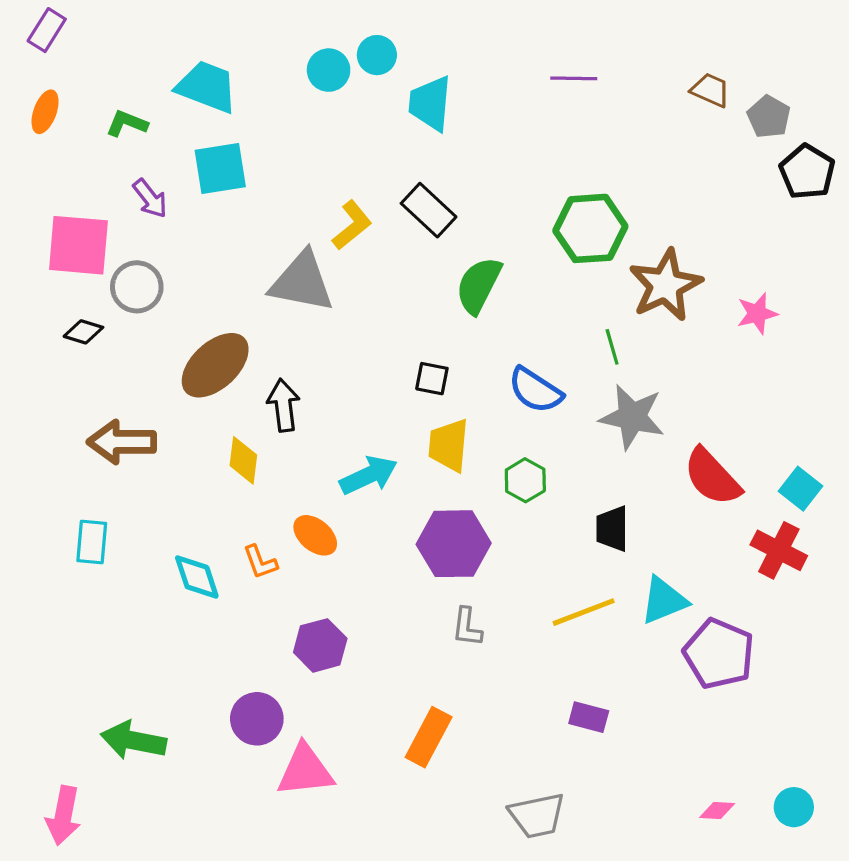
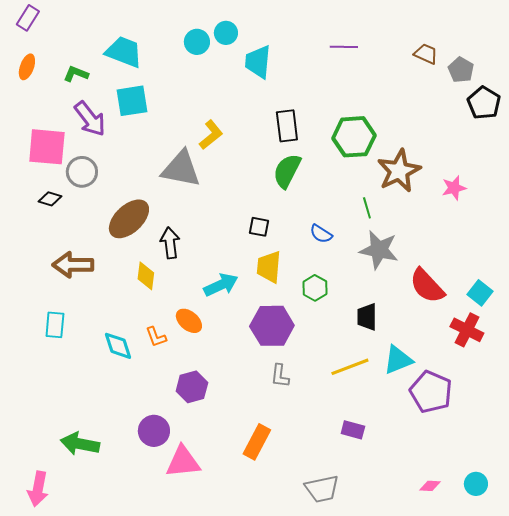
purple arrow: (150, 198) -> (90, 119), size x1.5
black rectangle: (429, 210) -> (287, 126), moved, turned 40
blue semicircle: (535, 390) -> (321, 234), size x0.7

